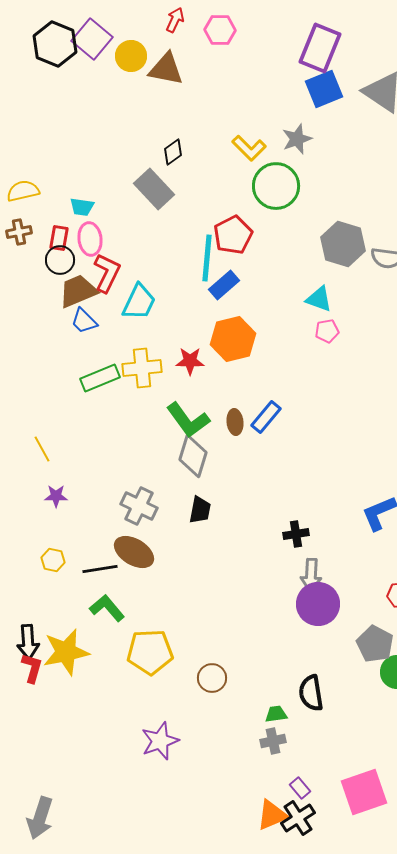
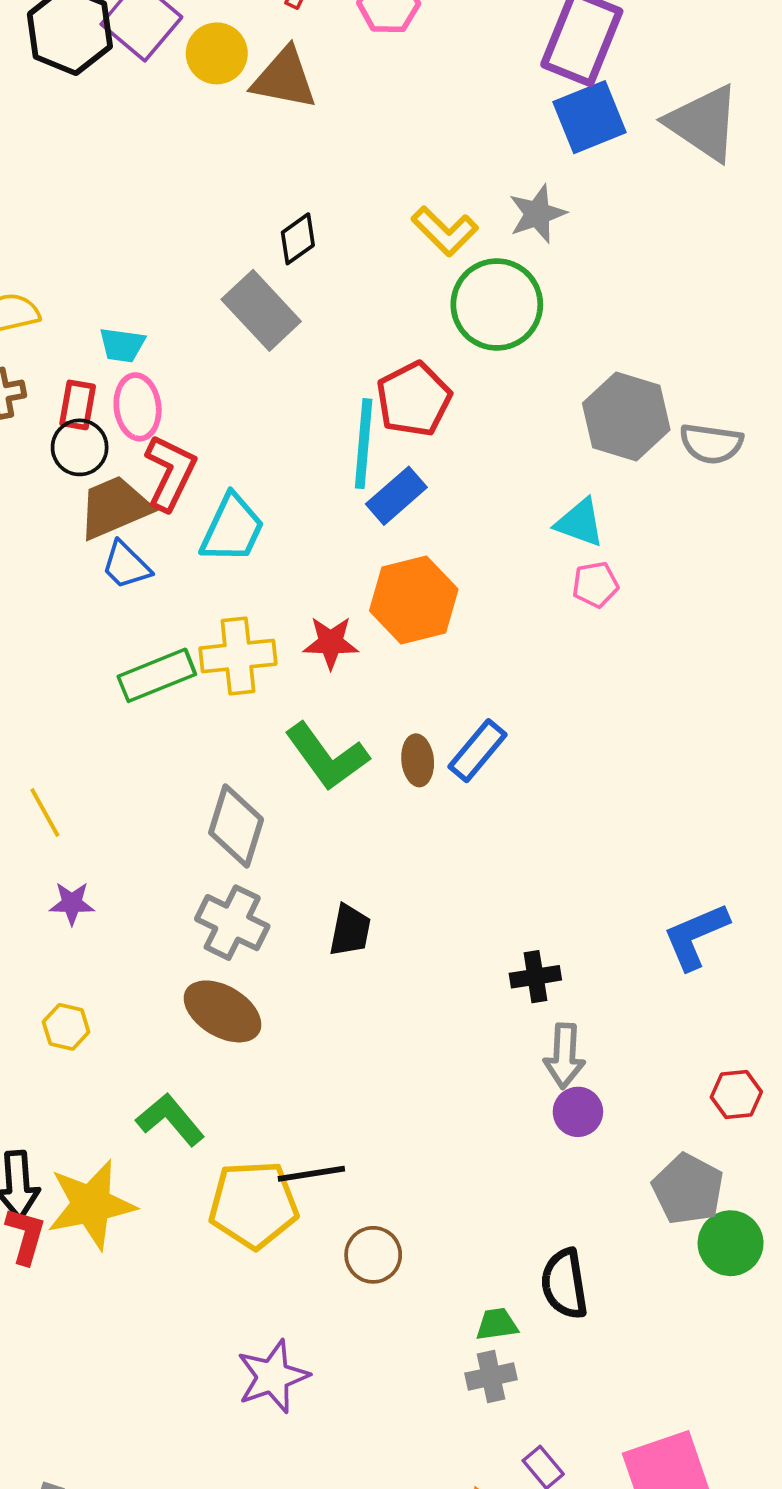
gray diamond: (193, 456) -> (236, 826), moved
black line: (100, 569) -> (311, 1174), moved
purple circle: (318, 604) -> (578, 1112), size x0.6

